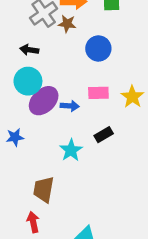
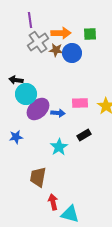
blue circle: (98, 48) -> (72, 53), moved
black arrow: (29, 50) -> (16, 80), moved
red arrow: (33, 222) -> (53, 202), moved

